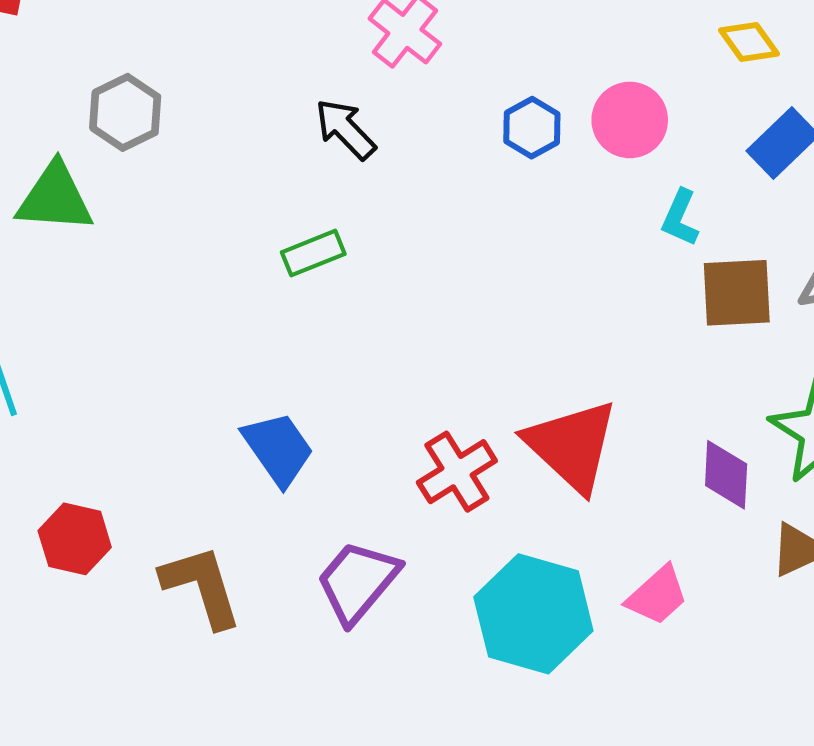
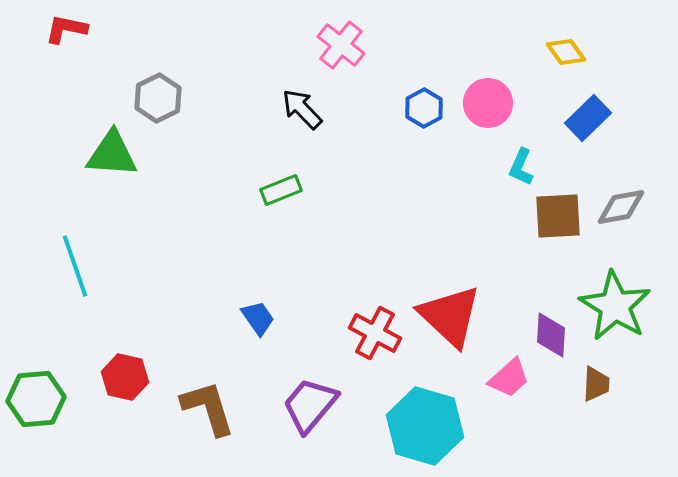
blue trapezoid: (278, 449) -> (258, 318), size x0.7
red cross: (457, 472) -> (375, 333), turned -30
pink trapezoid: (657, 595) -> (509, 378), moved

